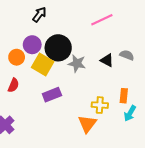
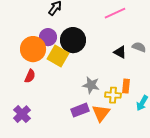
orange circle: (17, 57) -> (33, 49), size x1.6
gray star: (77, 63) -> (91, 85), moved
purple rectangle: (52, 95) -> (80, 110), moved
orange rectangle: (124, 96) -> (126, 86), moved

